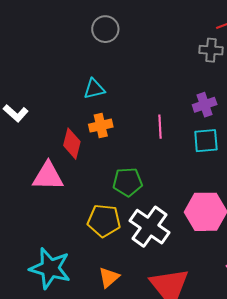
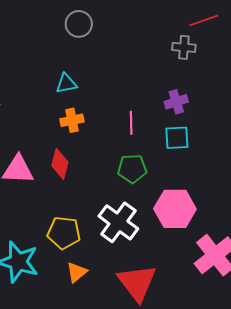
red diamond: (72, 144) -> (60, 164), moved
green pentagon: (128, 182) -> (132, 169), moved
yellow pentagon: (104, 221) -> (64, 233), moved

